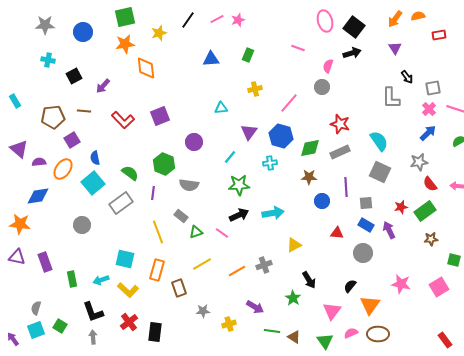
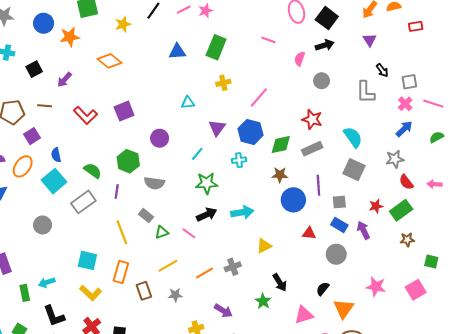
orange star: (125, 44) -> (70, 37), moved
green rectangle: (248, 55) -> (216, 47), size x1.6
orange diamond: (146, 68) -> (109, 61), turned -45
gray circle: (322, 87) -> (322, 81), moved
blue circle: (322, 201) -> (293, 200), size x1.5
green rectangle: (72, 279) -> (25, 293), moved
cyan arrow: (101, 280) -> (47, 282), moved
gray star: (203, 311) -> (175, 295), moved
pink triangle: (332, 311) -> (304, 315), turned 36

